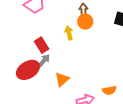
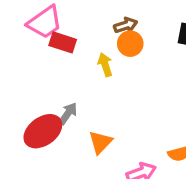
brown arrow: (83, 10) -> (126, 25), turned 80
red rectangle: (42, 45) -> (63, 42), moved, turned -35

